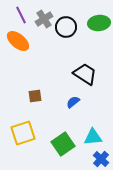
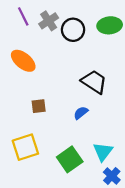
orange ellipse: (18, 41) -> (23, 61), moved
cyan triangle: (93, 137) -> (103, 152), turned -48

